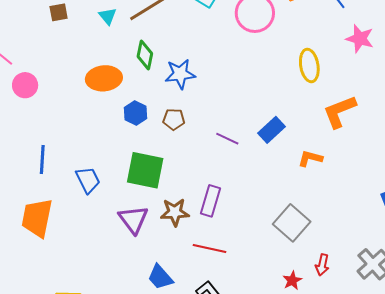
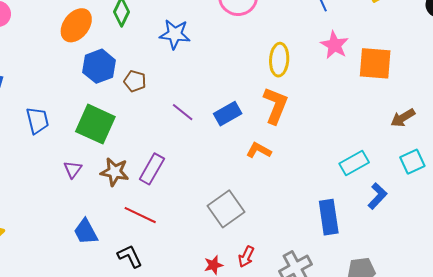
blue star: (180, 74) -> (175, 34), moved
orange ellipse: (104, 78) -> (76, 25), turned -60
orange L-shape: (340, 111) -> (275, 106), moved, turned 120
blue hexagon: (135, 113) -> (99, 66), size x1.4
purple triangle: (133, 220) -> (73, 169), size x0.6

